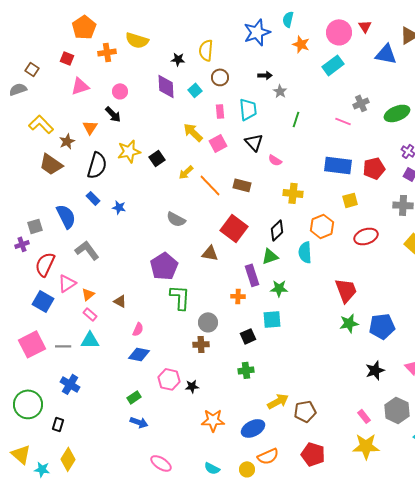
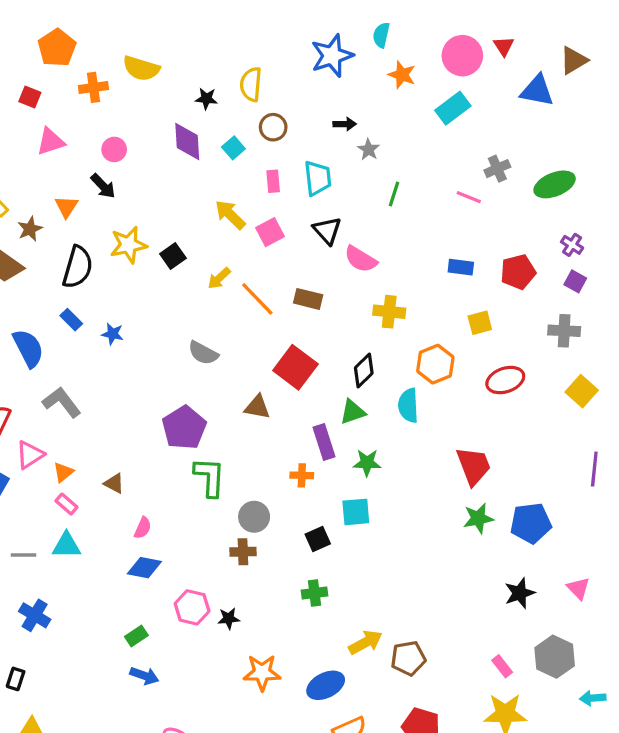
pink semicircle: (275, 160) -> (361, 259), size x1.5
blue rectangle: (338, 165) -> (461, 267), size x0.6

